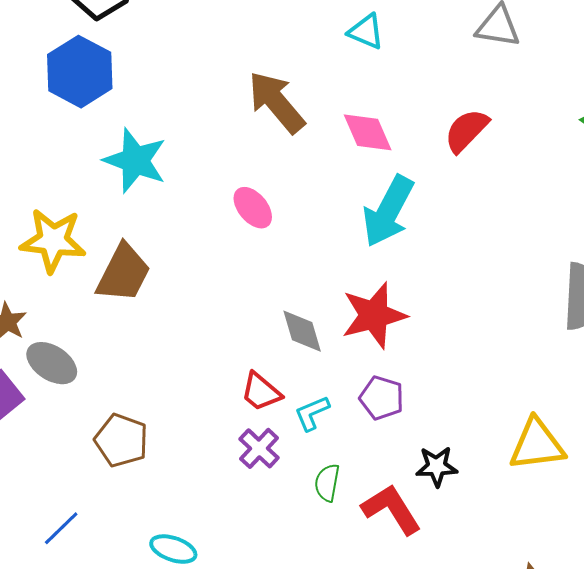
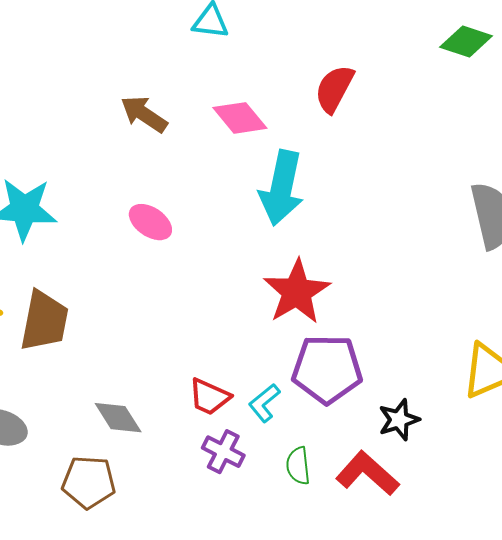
brown arrow: (276, 102) -> (144, 114), size x0.7
gray diamond: (302, 331) -> (118, 418), moved
purple pentagon: (382, 398) -> (327, 369), size x1.6

